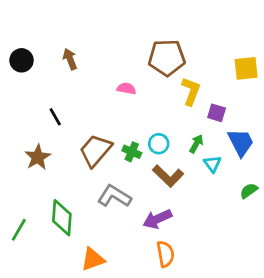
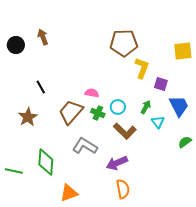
brown arrow: (70, 59) -> (43, 37), moved
pink semicircle: (126, 89) -> (92, 93), moved
green line: (19, 230) -> (14, 171), turned 72

